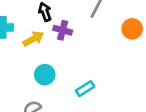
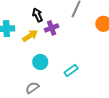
purple cross: (63, 30) -> (52, 28), turned -32

